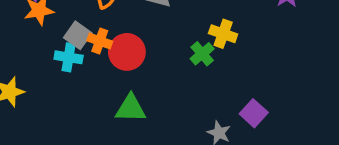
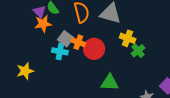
yellow cross: (223, 34) -> (128, 38), moved
green triangle: (131, 108) -> (110, 83), moved

